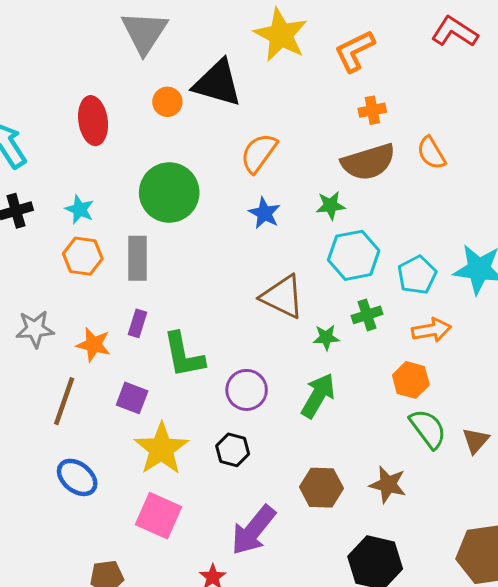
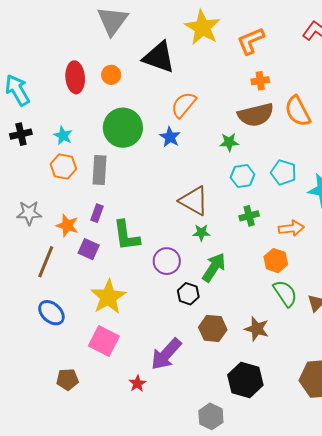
orange circle: (167, 102) -> (111, 75), moved
orange semicircle: (431, 153) -> (298, 111), size x1.4
blue star: (264, 213) -> (170, 137), moved
cyan hexagon: (354, 255) -> (243, 176), size x0.7
cyan pentagon: (417, 275) -> (284, 172), moved, turned -30
green star: (326, 337) -> (201, 233), moved
purple square: (132, 398) -> (89, 249), moved
black hexagon: (233, 450) -> (188, 294), moved

